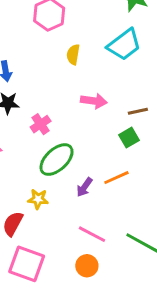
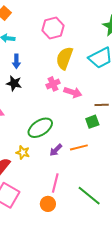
yellow semicircle: (73, 54) -> (64, 58), size x1.6
pink cross: (41, 124) -> (53, 84), moved
pink line: (92, 234) -> (55, 183), turned 66

